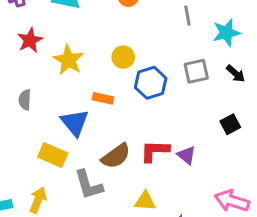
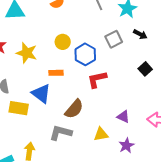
red L-shape: (155, 151) -> (97, 79), moved
yellow rectangle: (53, 155) -> (19, 108), moved
purple triangle: (186, 155) -> (123, 117), moved
gray L-shape: (88, 185) -> (61, 133), turned 135

